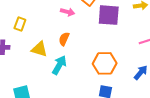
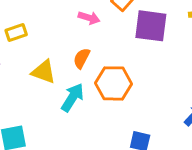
yellow rectangle: (20, 24) -> (16, 32), turned 48
orange hexagon: (105, 63) -> (114, 83), moved

